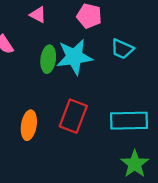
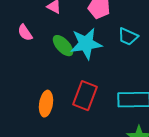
green ellipse: (48, 59) -> (63, 46), turned -50

